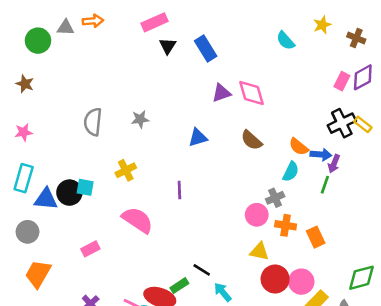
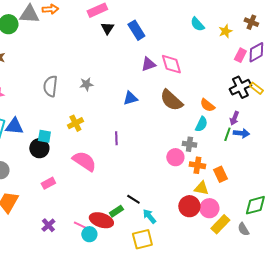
yellow star: (322, 25) -> (225, 31), moved
gray triangle: (65, 28) -> (29, 14), size x1.5
brown semicircle: (251, 140) -> (171, 100), size x1.4
blue arrow: (321, 155) -> (241, 133), moved
black circle: (69, 193) -> (39, 148), moved
gray cross: (275, 198) -> (189, 144), turned 32
blue triangle: (46, 199) -> (14, 126), moved
yellow triangle: (259, 251) -> (201, 188), moved

